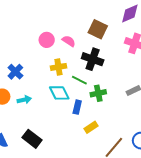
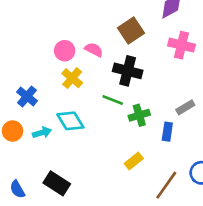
brown square: (98, 29) -> (131, 31), turned 36
yellow cross: (58, 67) -> (72, 78), moved, turned -35
cyan diamond: (59, 93) -> (70, 121), moved
blue rectangle: (77, 107) -> (167, 132), moved

